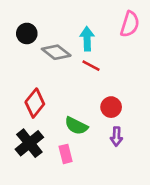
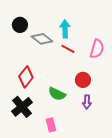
pink semicircle: (130, 24) -> (97, 49), moved
pink rectangle: (66, 154) -> (51, 125), moved

